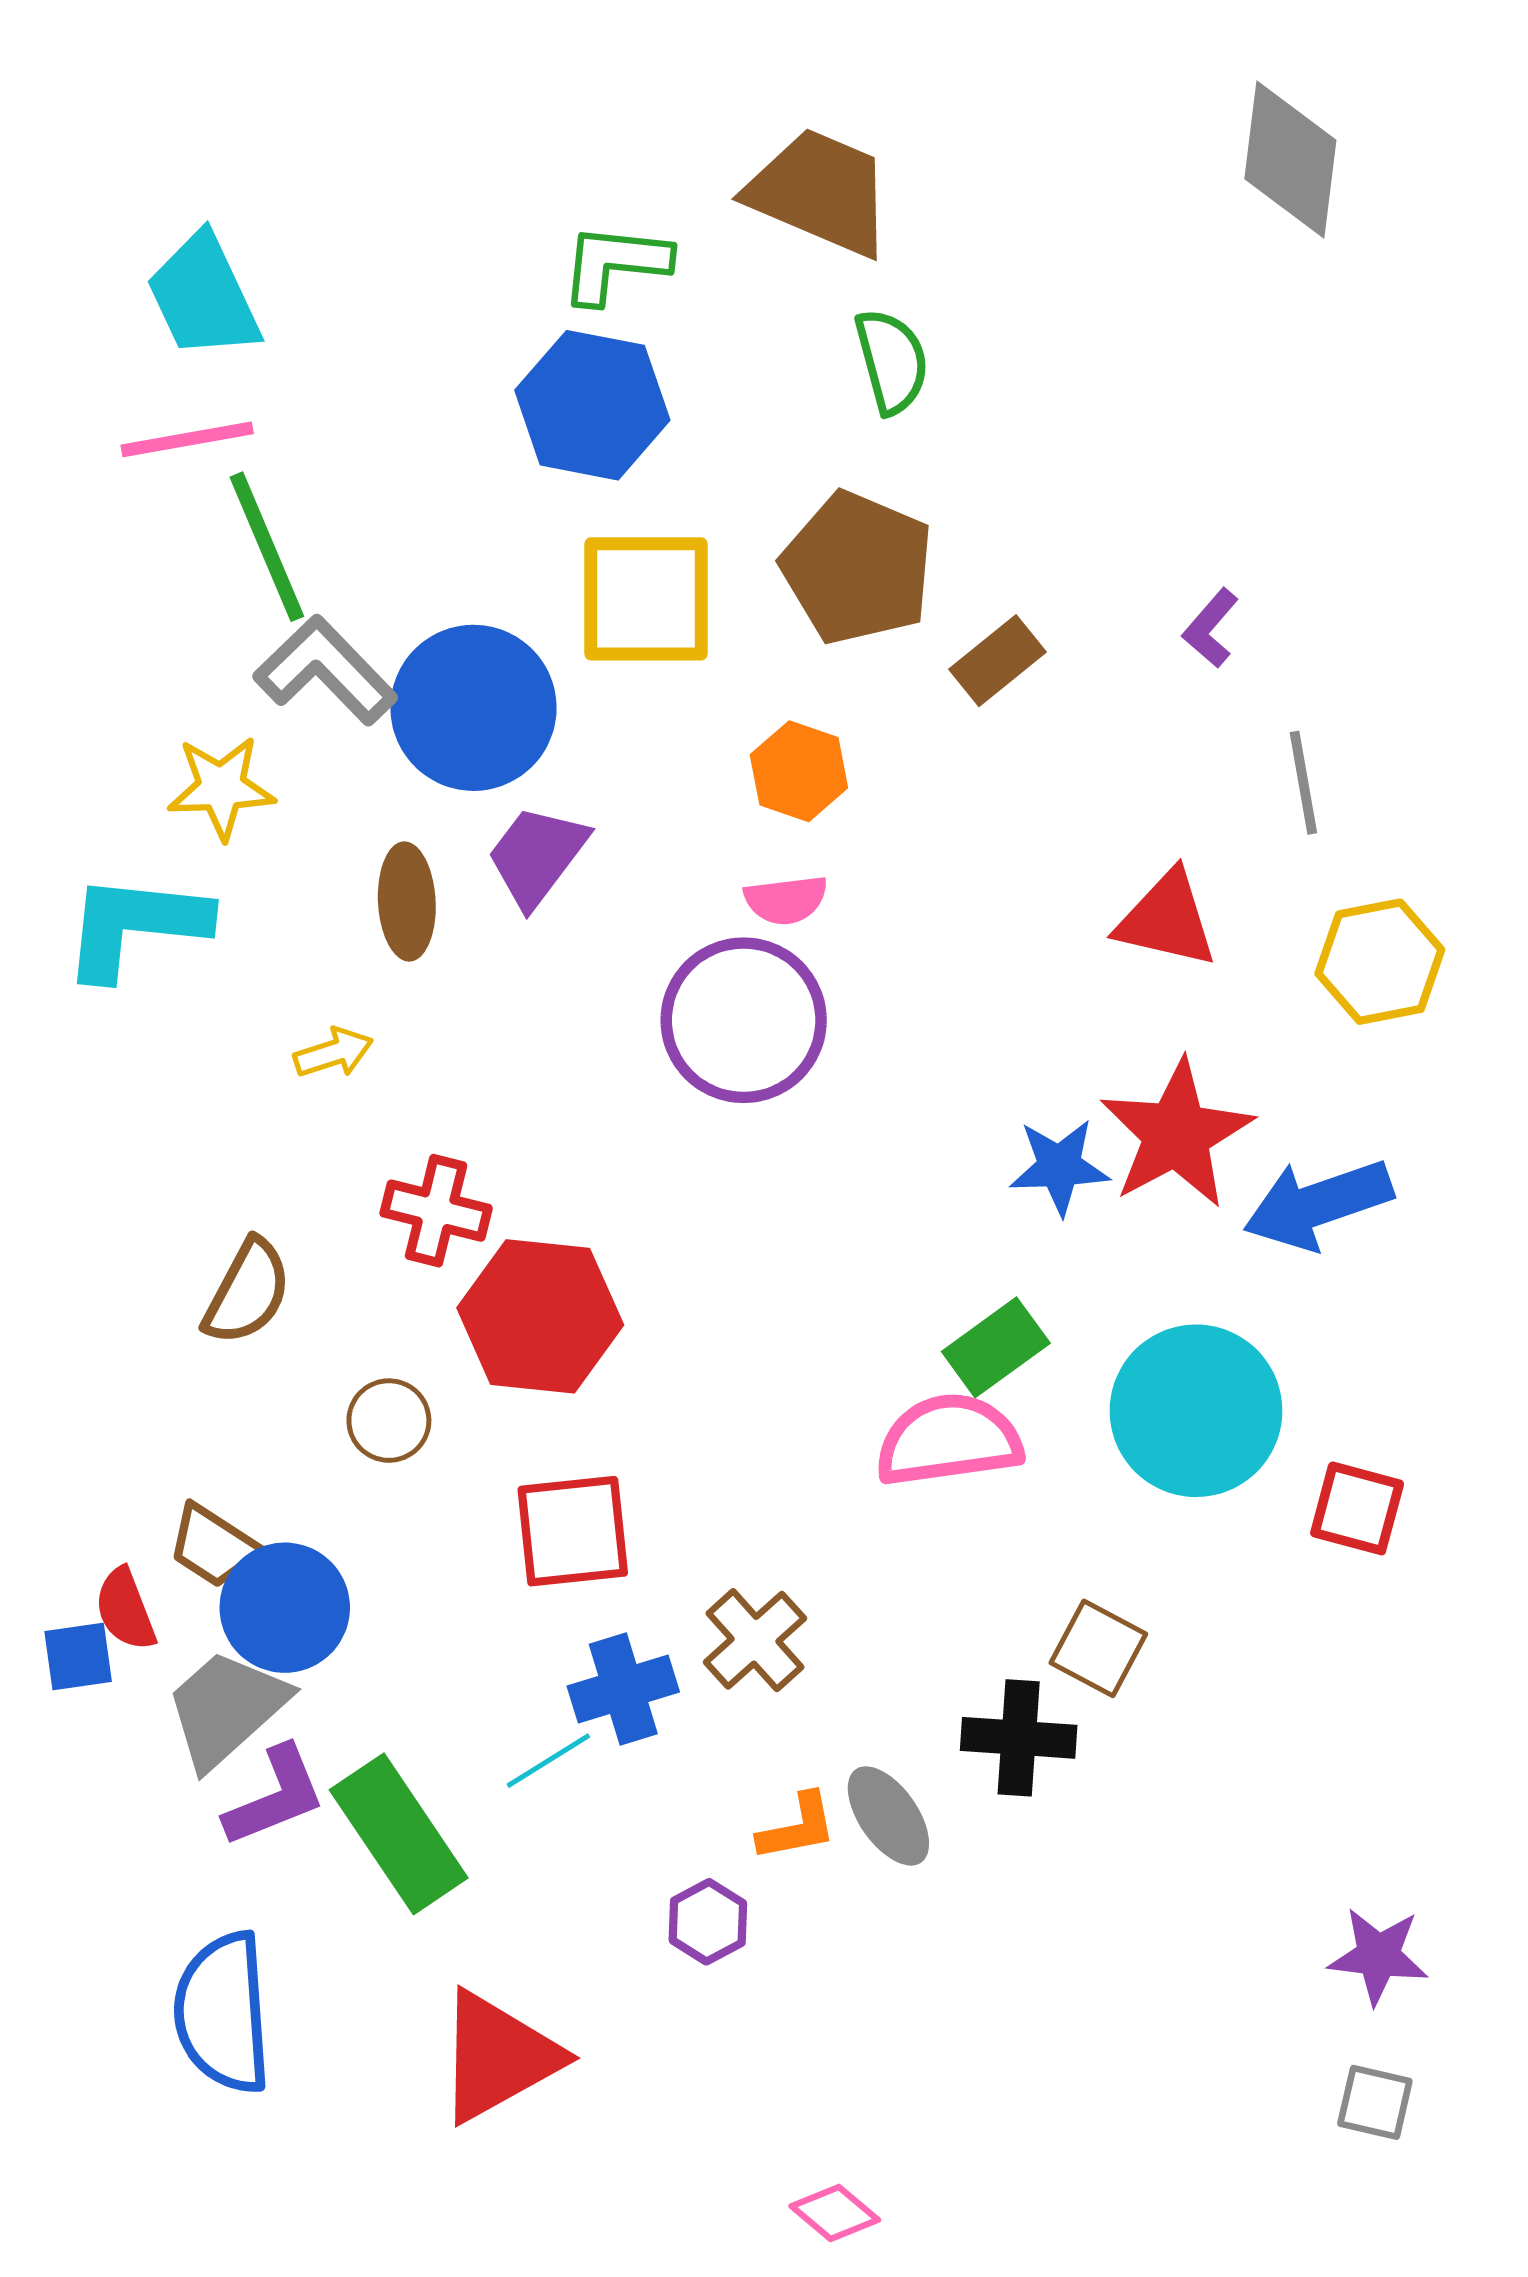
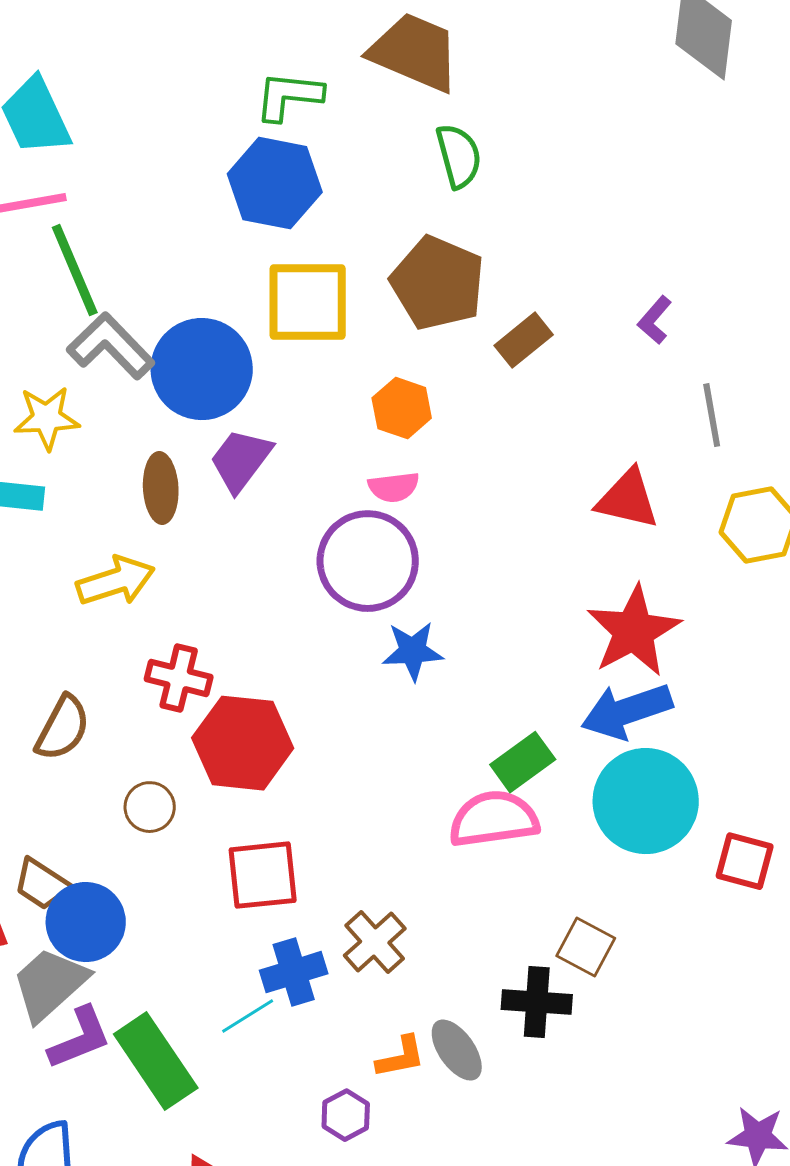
yellow arrow: (334, 1053) -> (116, 581), size x1.6
blue star: (1059, 1167) -> (413, 651), moved
blue arrow: (1318, 1204) -> (627, 711), moved

